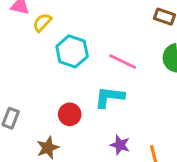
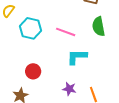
cyan L-shape: (109, 97) -> (77, 57), moved

